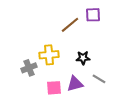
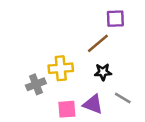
brown line: (70, 25) -> (98, 43), moved
purple triangle: (75, 84) -> (93, 104), turned 36

